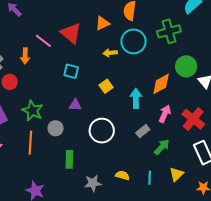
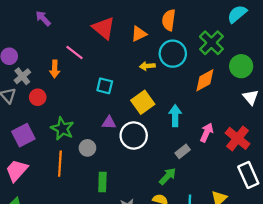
green cross: (169, 31) -> (211, 43), turned -30
red triangle: (71, 33) -> (104, 28), moved
green circle: (186, 66) -> (241, 66), moved
orange diamond: (161, 84) -> (205, 80), moved
yellow square: (106, 86) -> (143, 102), size x1.5
white circle: (102, 131) -> (134, 136), moved
green arrow: (162, 147) -> (168, 176), moved

